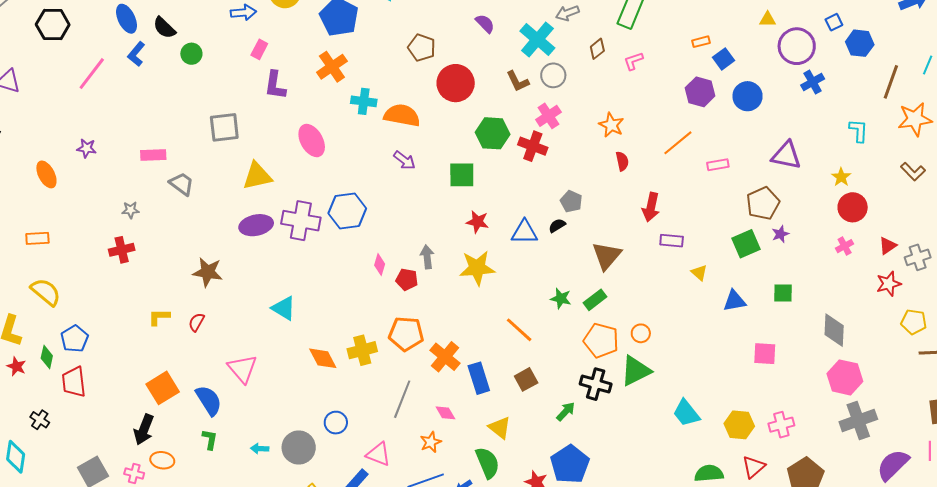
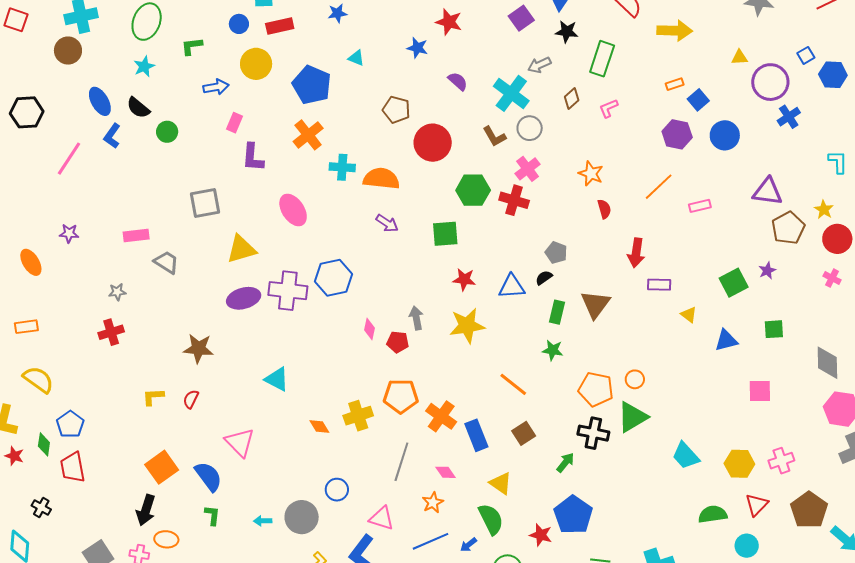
brown pentagon: (763, 203) -> (788, 228), moved
pink cross: (845, 246) -> (832, 278), turned -30
green rectangle: (595, 300) -> (557, 312), moved, turned -35
orange diamond: (323, 358) -> (319, 426), size x0.7

